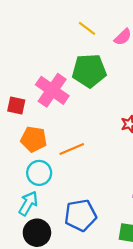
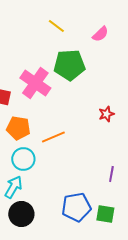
yellow line: (87, 28) -> (56, 26), moved
blue pentagon: (80, 215) -> (76, 207), moved

